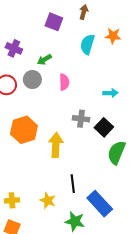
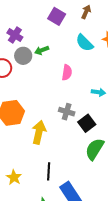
cyan semicircle: (87, 44) -> (84, 43), turned -72
gray circle: (32, 80) -> (23, 56), moved
pink semicircle: (64, 82) -> (67, 73), moved
yellow star: (48, 201) -> (14, 177), moved

